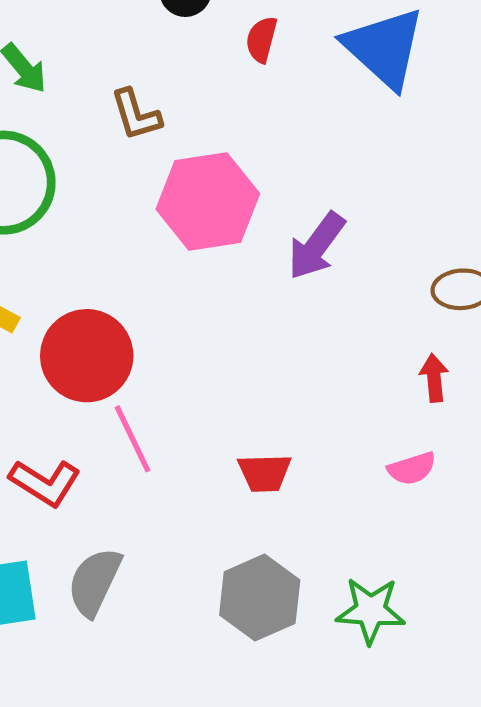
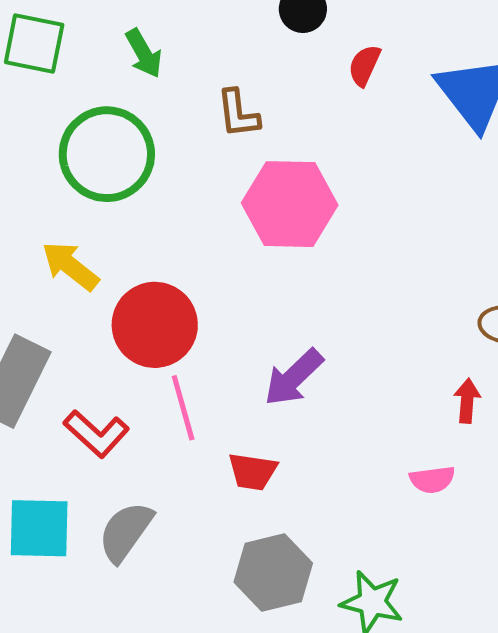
purple arrow: (316, 246) -> (294, 377), moved
red trapezoid: (265, 473) -> (253, 472), moved

